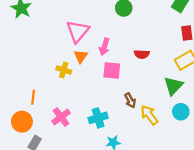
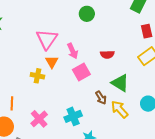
pink arrow: (104, 47) -> (73, 51), turned -35
pink square: (112, 71) -> (81, 72), turned -30
green triangle: (173, 86) -> (120, 83), moved, turned -36

